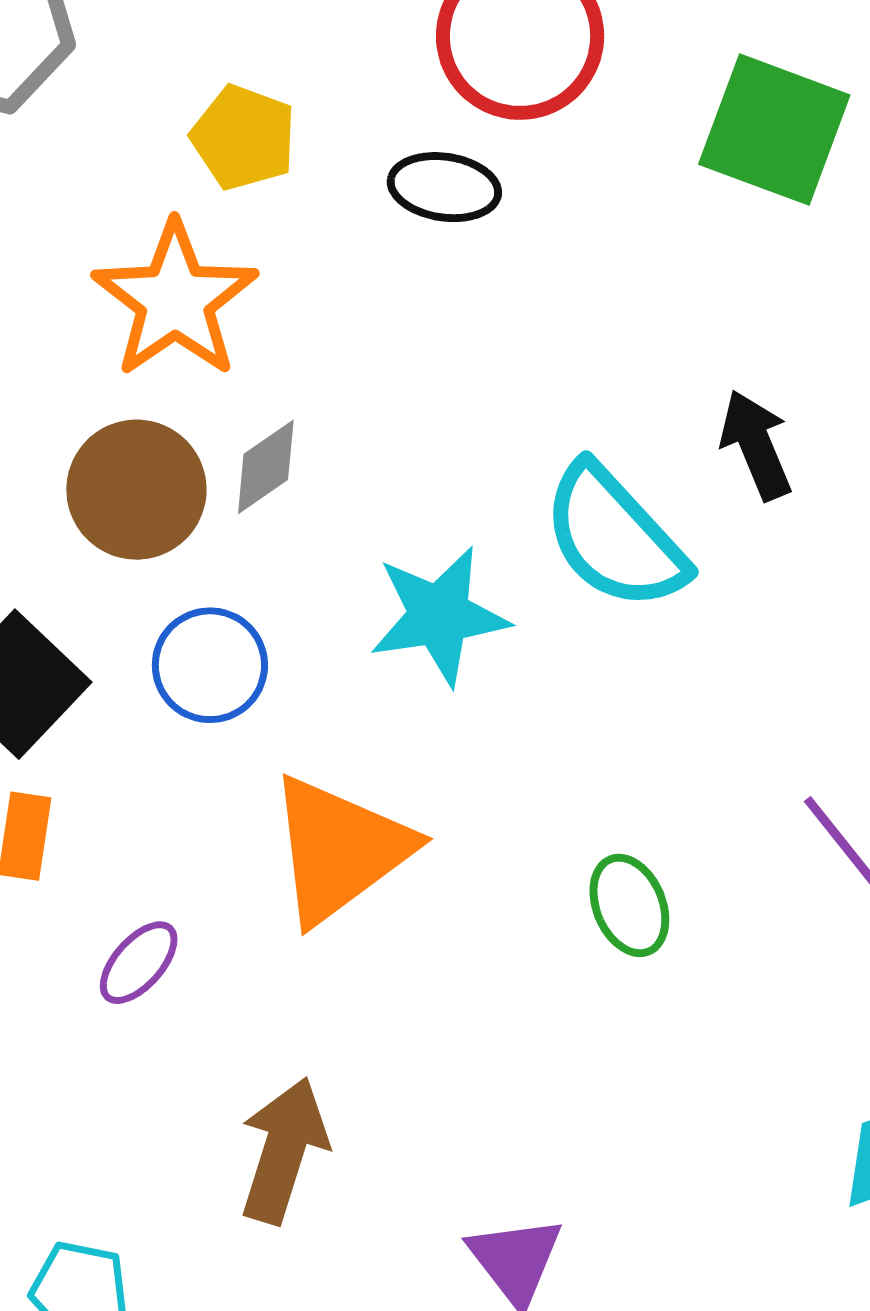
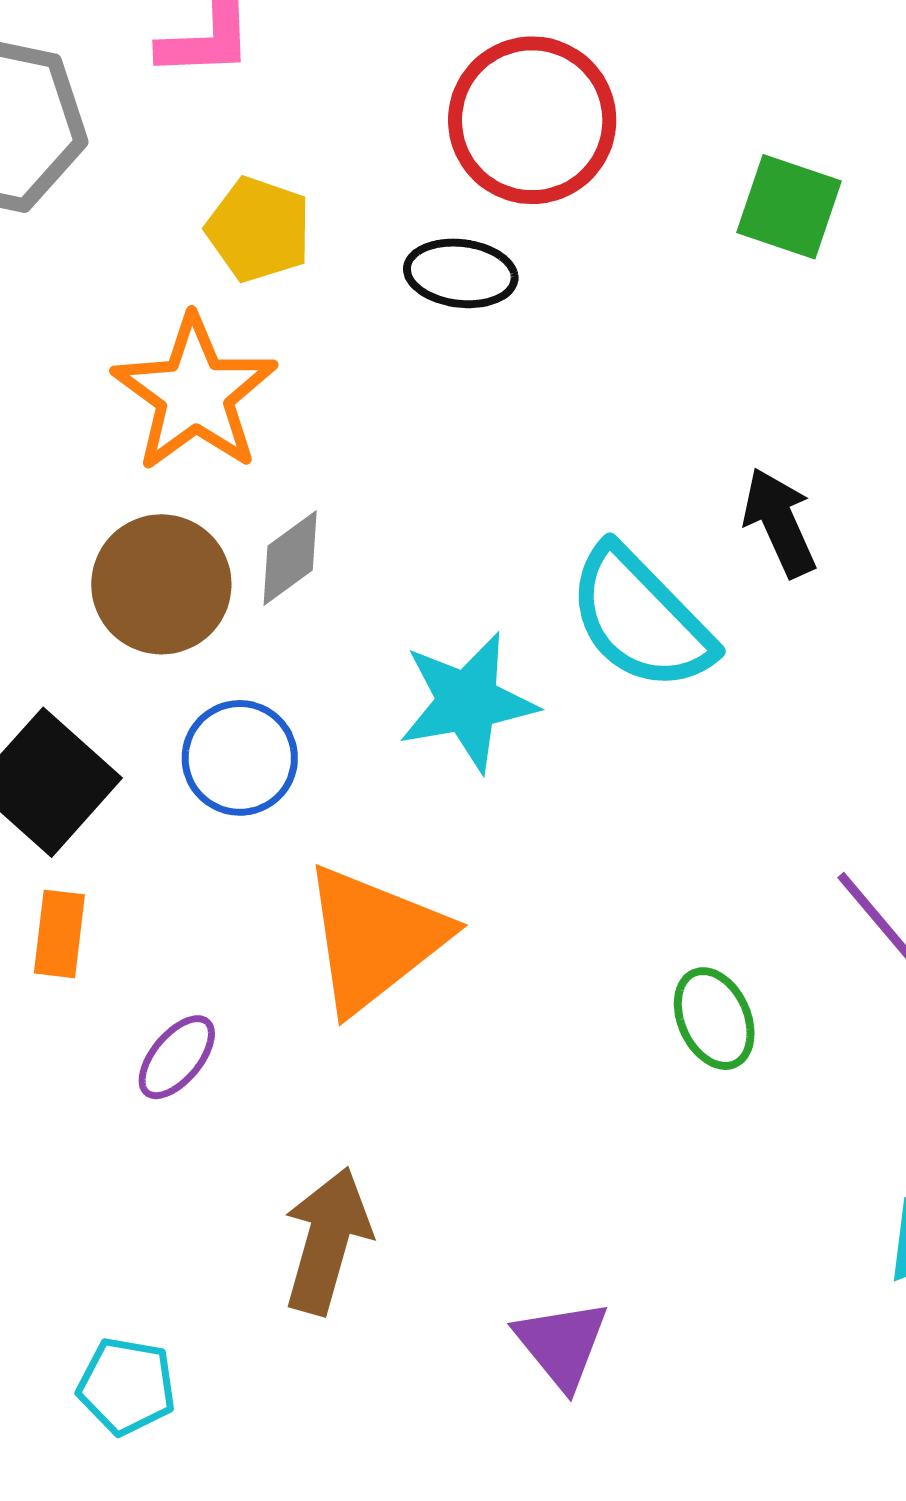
green square: (774, 130) -> (789, 207), size x0.7
green ellipse: (629, 905) -> (714, 1019), moved

